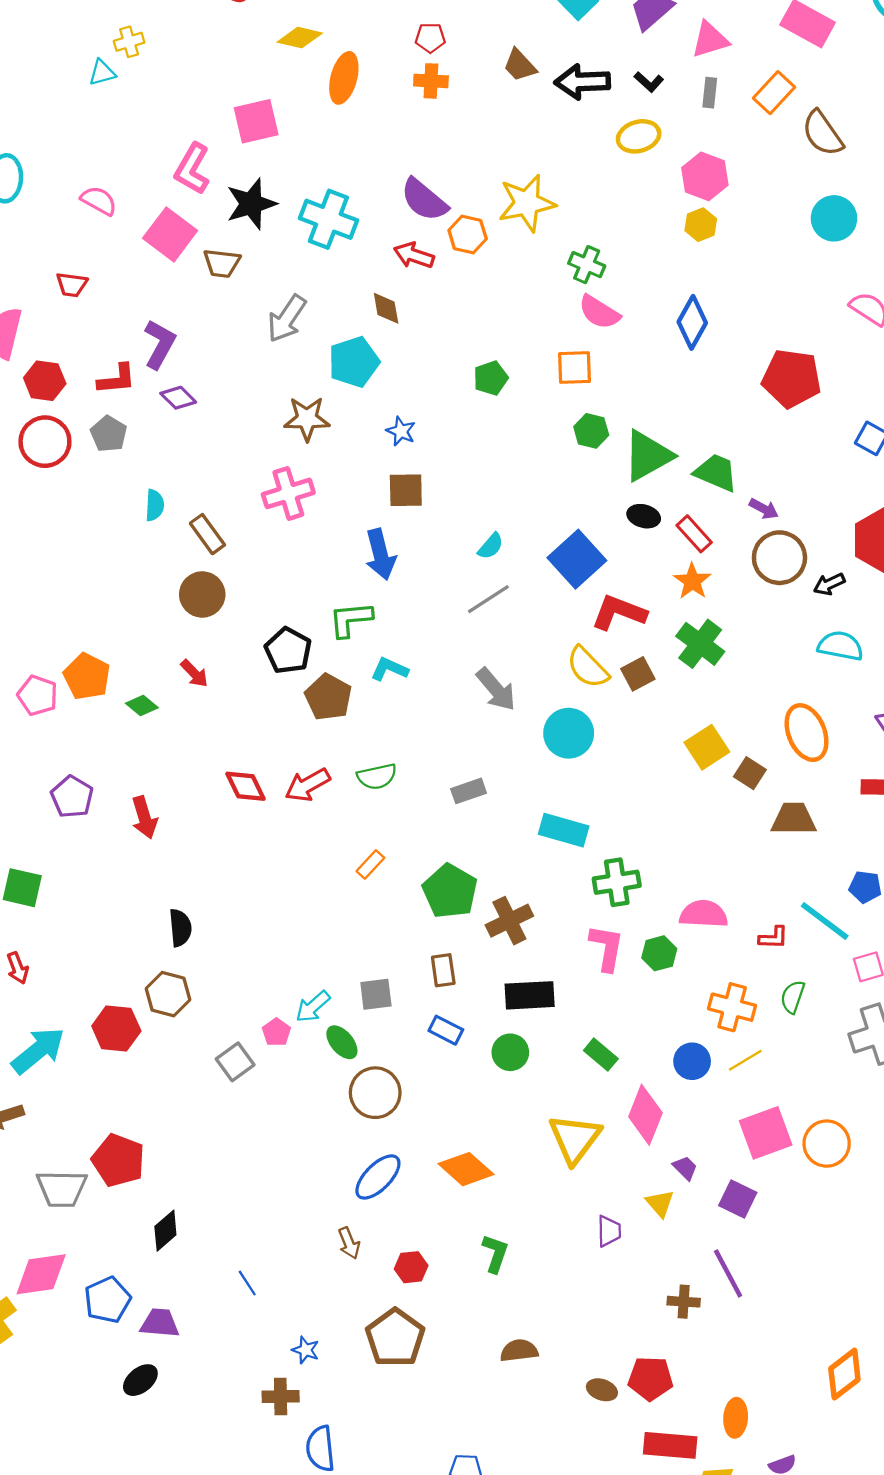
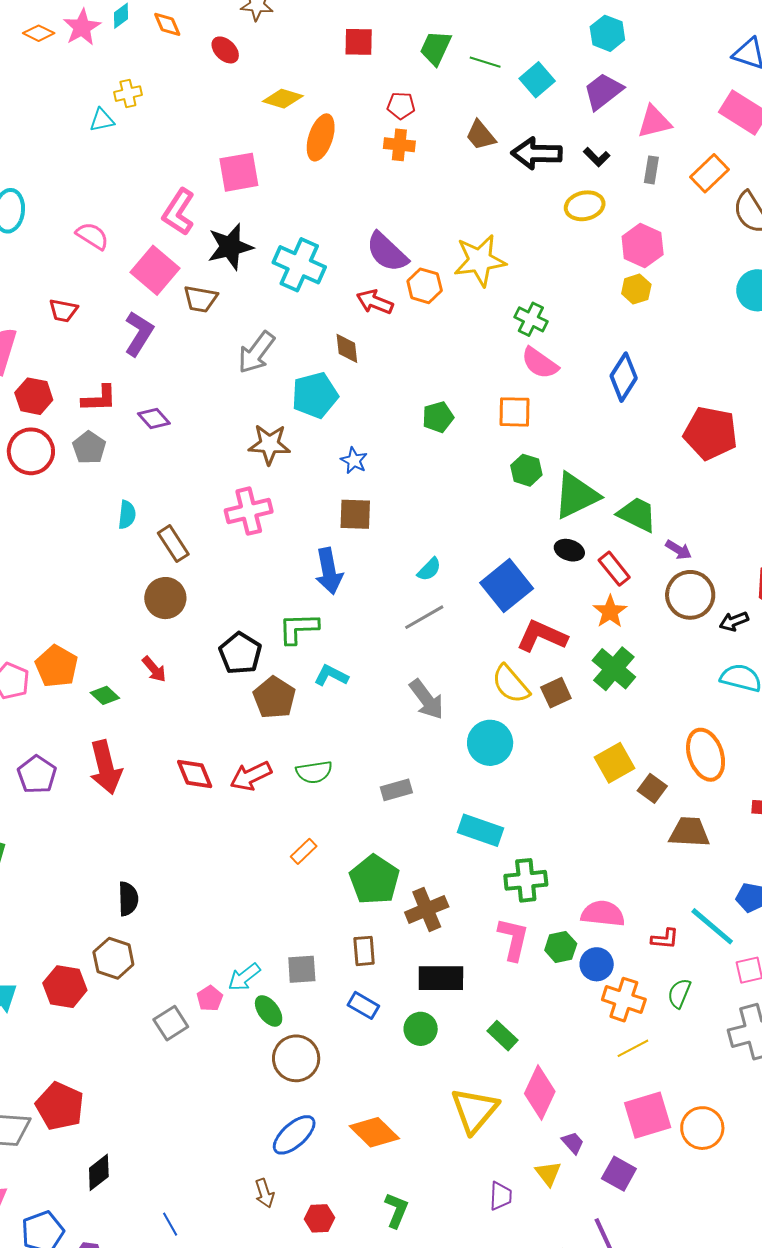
purple L-shape: (160, 344) -> (139, 334), moved
red arrow: (144, 817) -> (106, 767), moved, size x1.4
blue circle: (692, 1061) -> (597, 964), moved

